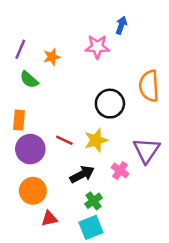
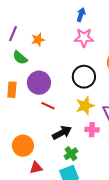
blue arrow: (121, 25) -> (81, 15), moved
pink star: (97, 47) -> (84, 38), moved
yellow star: (96, 140) -> (85, 106), moved
purple circle: (30, 149) -> (39, 83), moved
pink cross: (120, 171) -> (92, 130), turned -32

